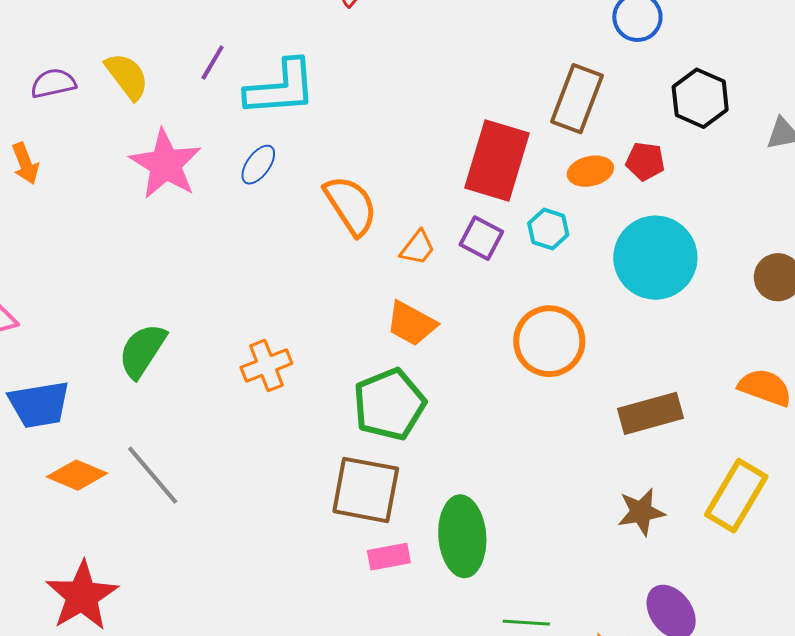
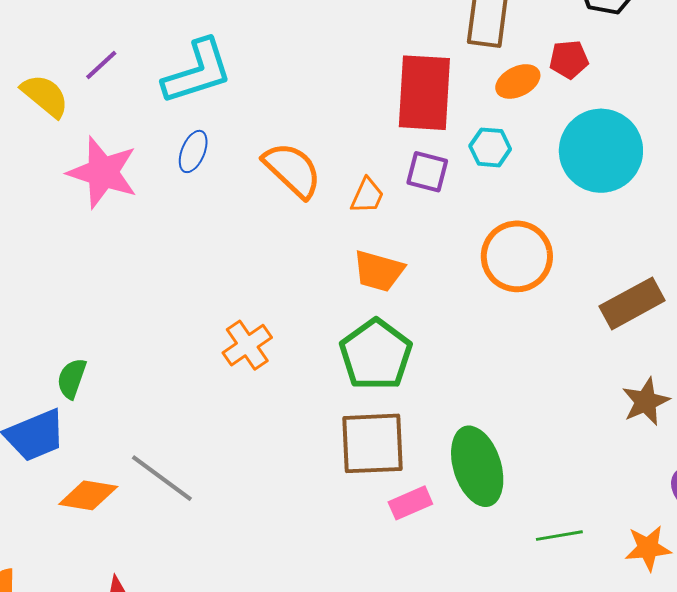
purple line: (213, 63) -> (101, 65), moved, turned 30
green semicircle: (142, 351) -> (72, 378), moved, size x0.7

